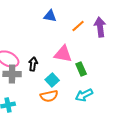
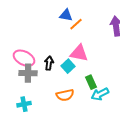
orange line: (78, 26) -> (76, 24), moved
green rectangle: (81, 69) -> (91, 82), moved
cyan square: (52, 80) -> (68, 66), moved

